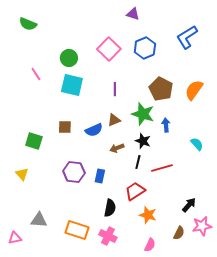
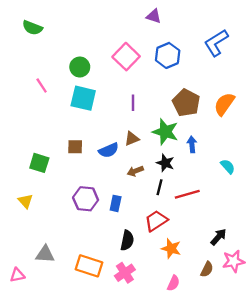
pink cross: (108, 236) -> (125, 273), turned 30

